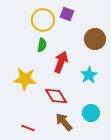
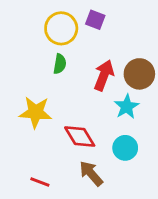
brown circle: (95, 39) -> (139, 74), moved
red arrow: (61, 62) -> (104, 75), moved
cyan circle: (91, 113) -> (125, 148), moved

